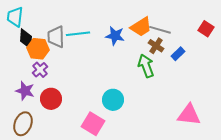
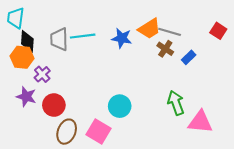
orange hexagon: (38, 49) -> (22, 57), moved
green arrow: (146, 66) -> (176, 103), moved
brown ellipse: (23, 124) -> (67, 132), moved

